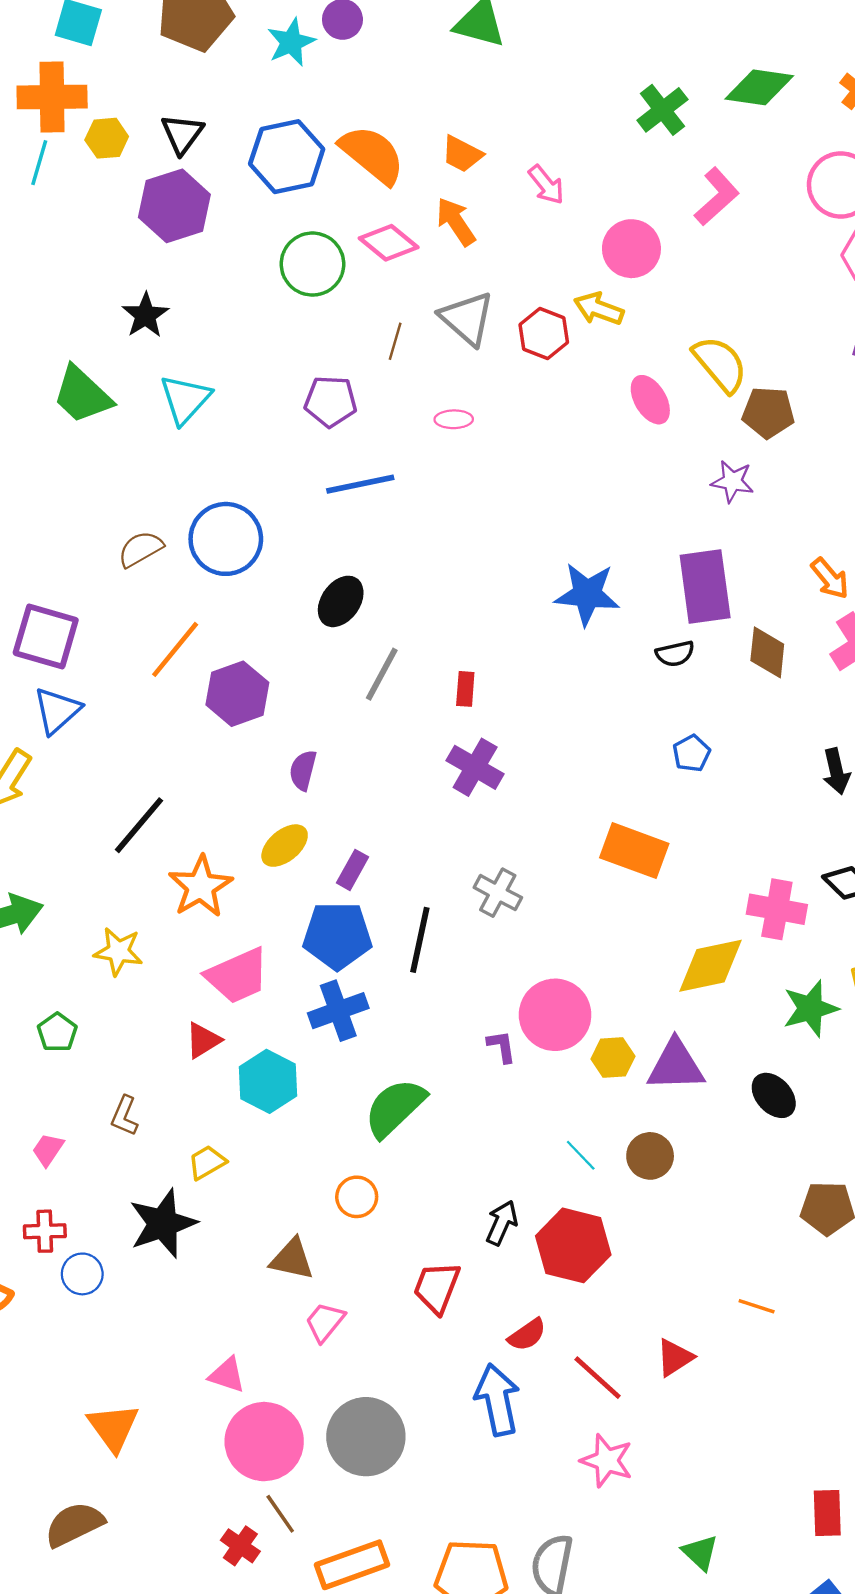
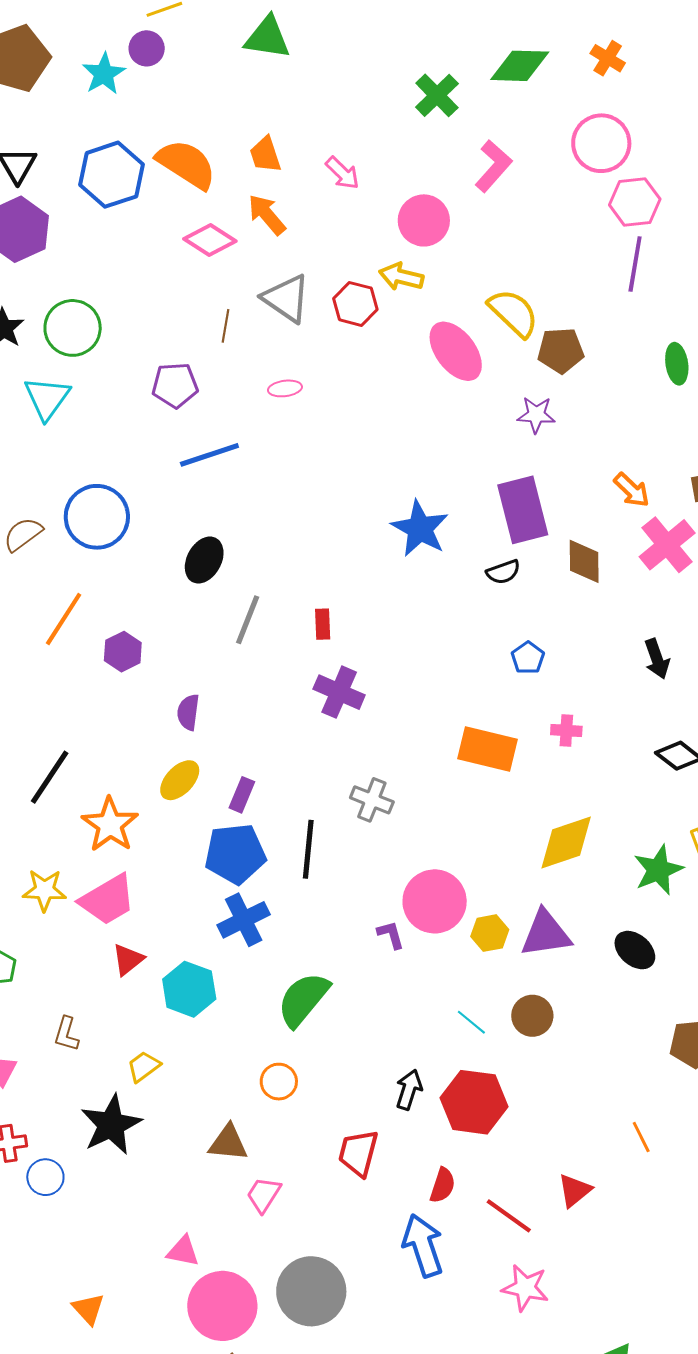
orange trapezoid: (462, 154) -> (265, 155), turned 51
green circle: (312, 264) -> (73, 328), moved
pink ellipse: (650, 400) -> (456, 351), size x1.4
blue star: (587, 594) -> (420, 529), turned 30
purple hexagon: (237, 694) -> (123, 652), size x0.7
pink cross: (777, 909) -> (566, 731), moved, size x0.6
pink trapezoid: (237, 976) -> (108, 900), moved
orange line: (757, 1306) -> (641, 1137), turned 52
red semicircle: (527, 1335) -> (443, 1185), turned -30
orange triangle: (113, 1427) -> (88, 1309), size x0.7

